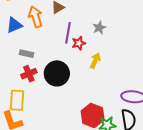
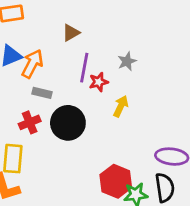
orange arrow: (36, 17) -> (32, 64), moved, turned 45
gray rectangle: (26, 54) -> (42, 93), moved

